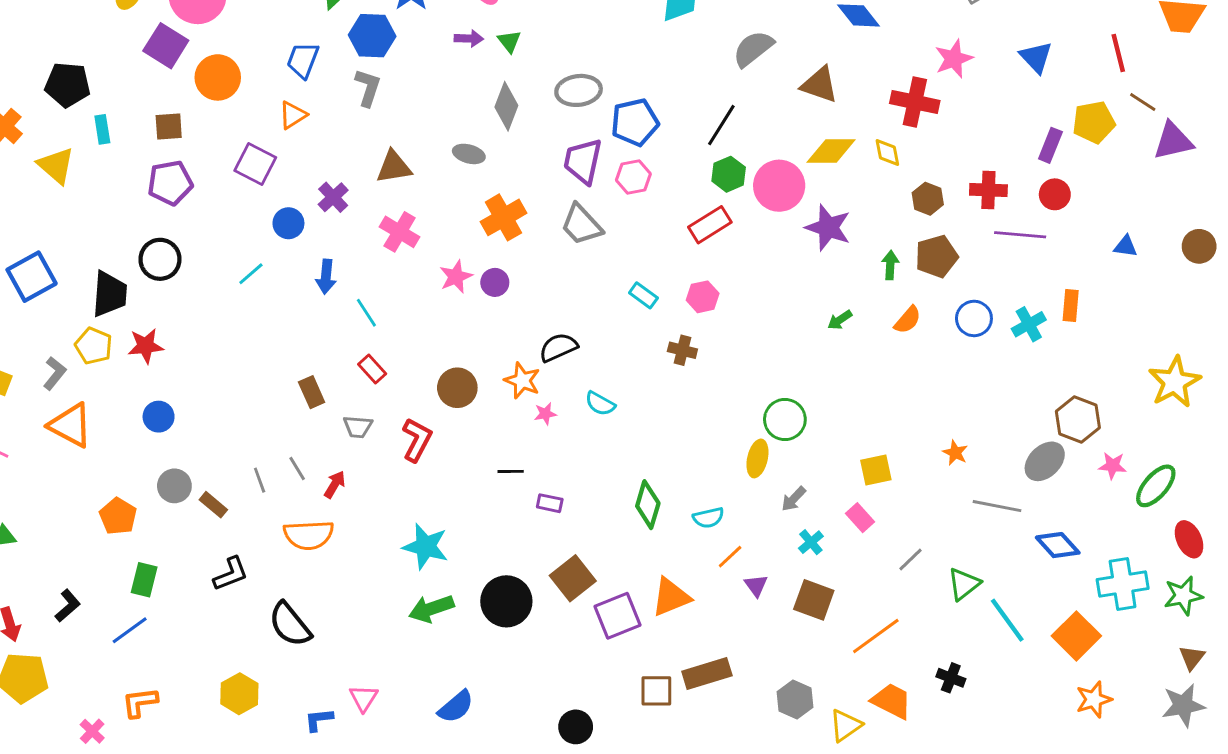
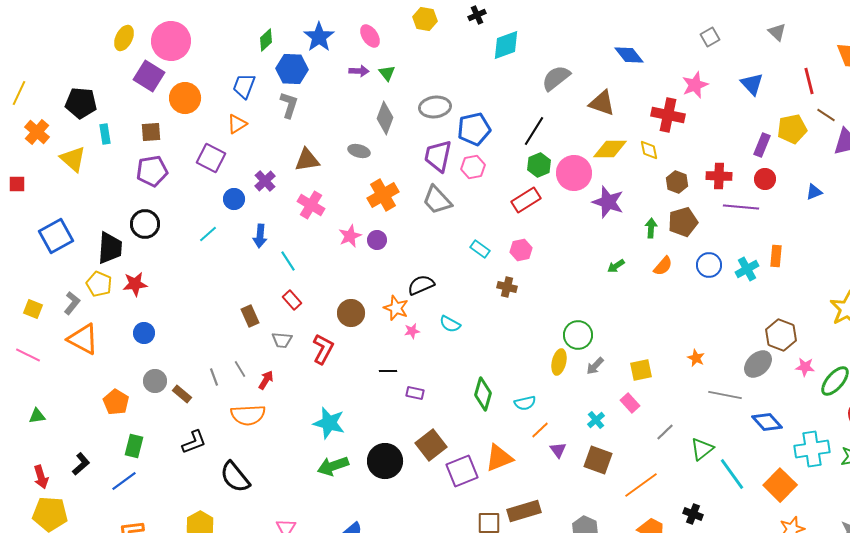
blue triangle: (1125, 246) -> (814, 192), moved, turned -30
gray arrow: (794, 499) -> (595, 366), moved

